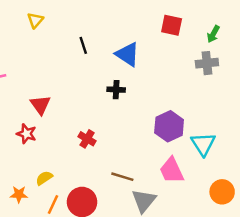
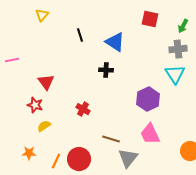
cyan triangle: (203, 144) -> (175, 74), moved
yellow semicircle: (44, 178) -> (44, 126), moved

